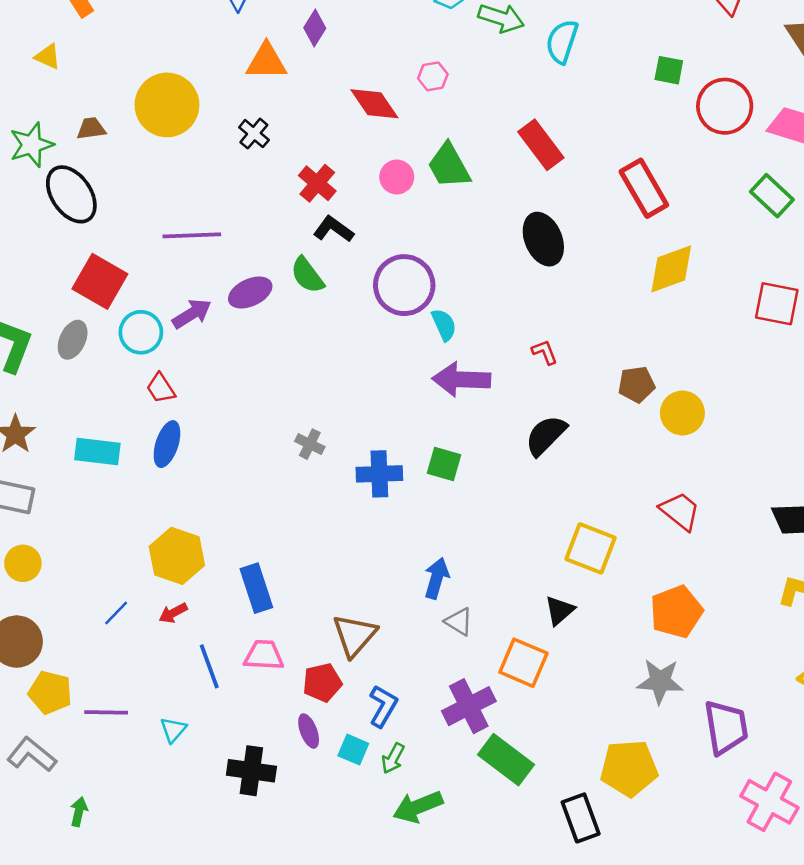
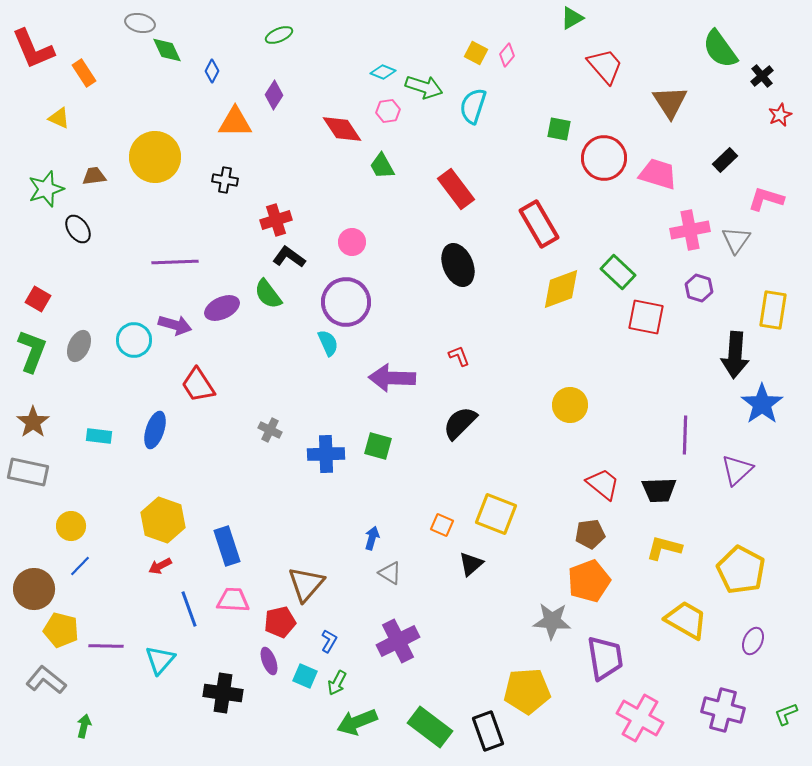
pink hexagon: (433, 76) -> (388, 111), moved
red diamond: (374, 104) -> (342, 129), moved
black cross: (254, 134) -> (225, 180), turned -30
green trapezoid: (449, 166) -> (382, 166), moved, size x0.7
pink circle: (397, 177) -> (352, 242), moved
red cross: (317, 183) -> (276, 220), turned 32
black ellipse: (71, 194) -> (78, 229), size x0.6
green rectangle: (772, 196) -> (618, 272), moved
red square: (100, 281) -> (38, 299), moved, size x0.6
purple arrow: (192, 314) -> (175, 325), turned 48
cyan semicircle: (444, 325) -> (328, 343), moved
brown pentagon: (636, 384) -> (590, 534), moved
red trapezoid: (161, 388) -> (198, 385), moved, size x1.4
cyan rectangle: (97, 452) -> (99, 436), size x0.7
red trapezoid: (680, 511) -> (603, 484), moved
yellow circle: (23, 563) -> (71, 526), moved
blue arrow: (437, 578) -> (372, 538), size x0.7
orange pentagon: (676, 612) -> (589, 581), moved
blue line: (116, 613) -> (80, 566), moved
orange square: (523, 663) -> (442, 525), moved, size x0.6
blue L-shape: (383, 706) -> (329, 641), size x0.7
cyan triangle: (173, 730) -> (160, 660), size x1.4
green rectangle: (506, 760) -> (430, 727), moved

